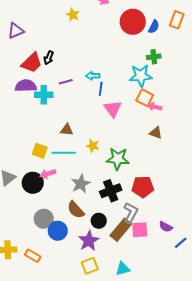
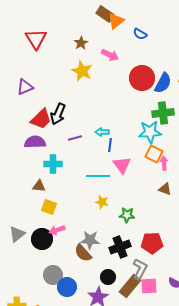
yellow star: (73, 15) -> (82, 71), size x1.5
blue semicircle: (154, 27) -> (163, 83), size x1.5
green cross: (154, 57) -> (163, 113), size x1.5
black arrow: (49, 58) -> (58, 114), size x1.5
cyan cross: (44, 95) -> (53, 164), moved
pink arrow: (155, 107) -> (164, 163), turned 72
brown triangle: (67, 130) -> (39, 186), moved
cyan line: (64, 153) -> (98, 176), moved
green star: (118, 159) -> (127, 215), size x0.7
gray star: (81, 184) -> (90, 240), turned 30
brown semicircle: (76, 210) -> (83, 253), moved

